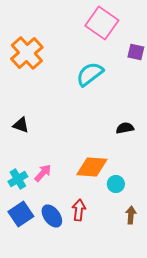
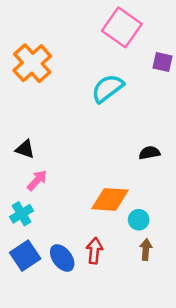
pink arrow: (43, 173) -> (37, 180), moved
brown arrow: (131, 215) -> (146, 250), moved

